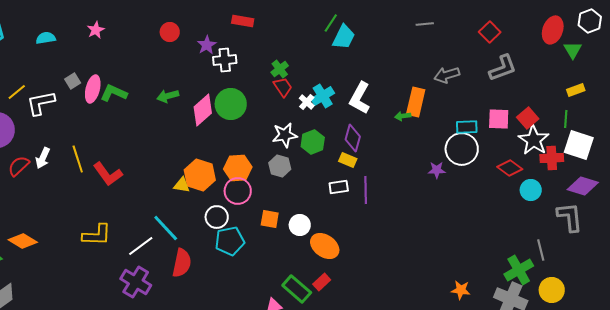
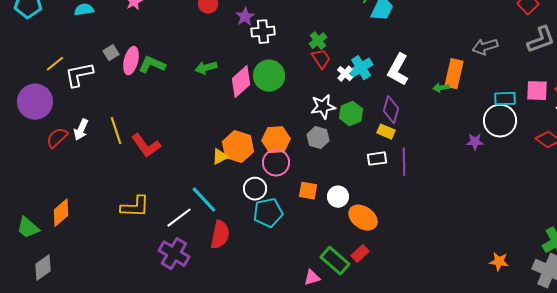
yellow triangle: (182, 185) -> (220, 157), turned -36
orange diamond: (23, 241) -> (61, 213), turned -72

